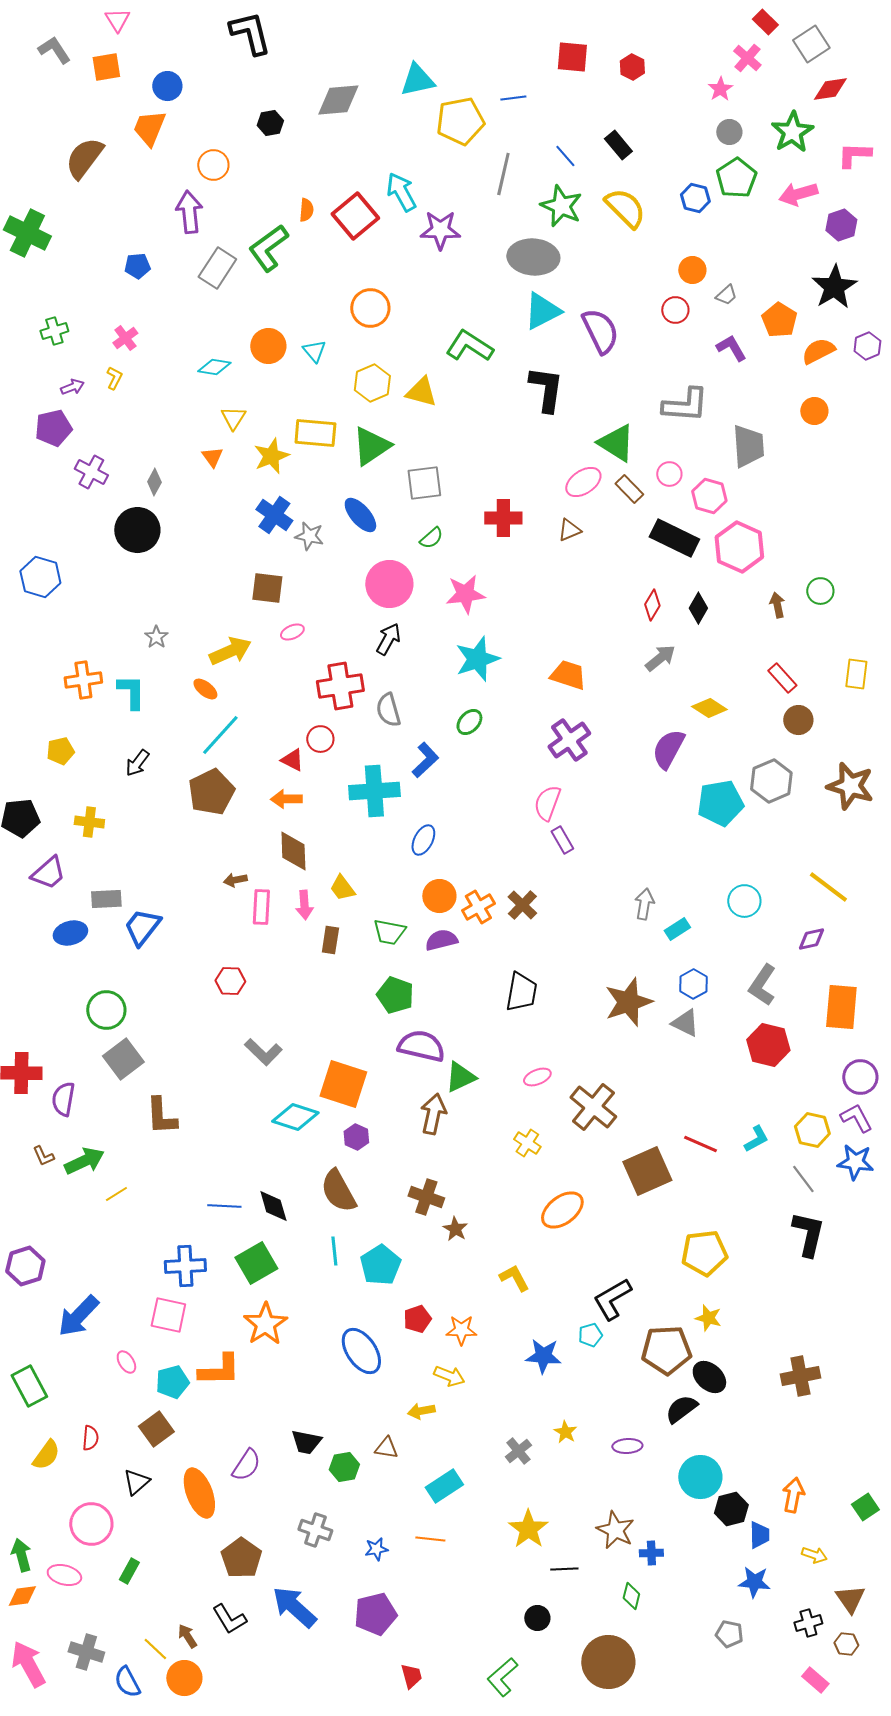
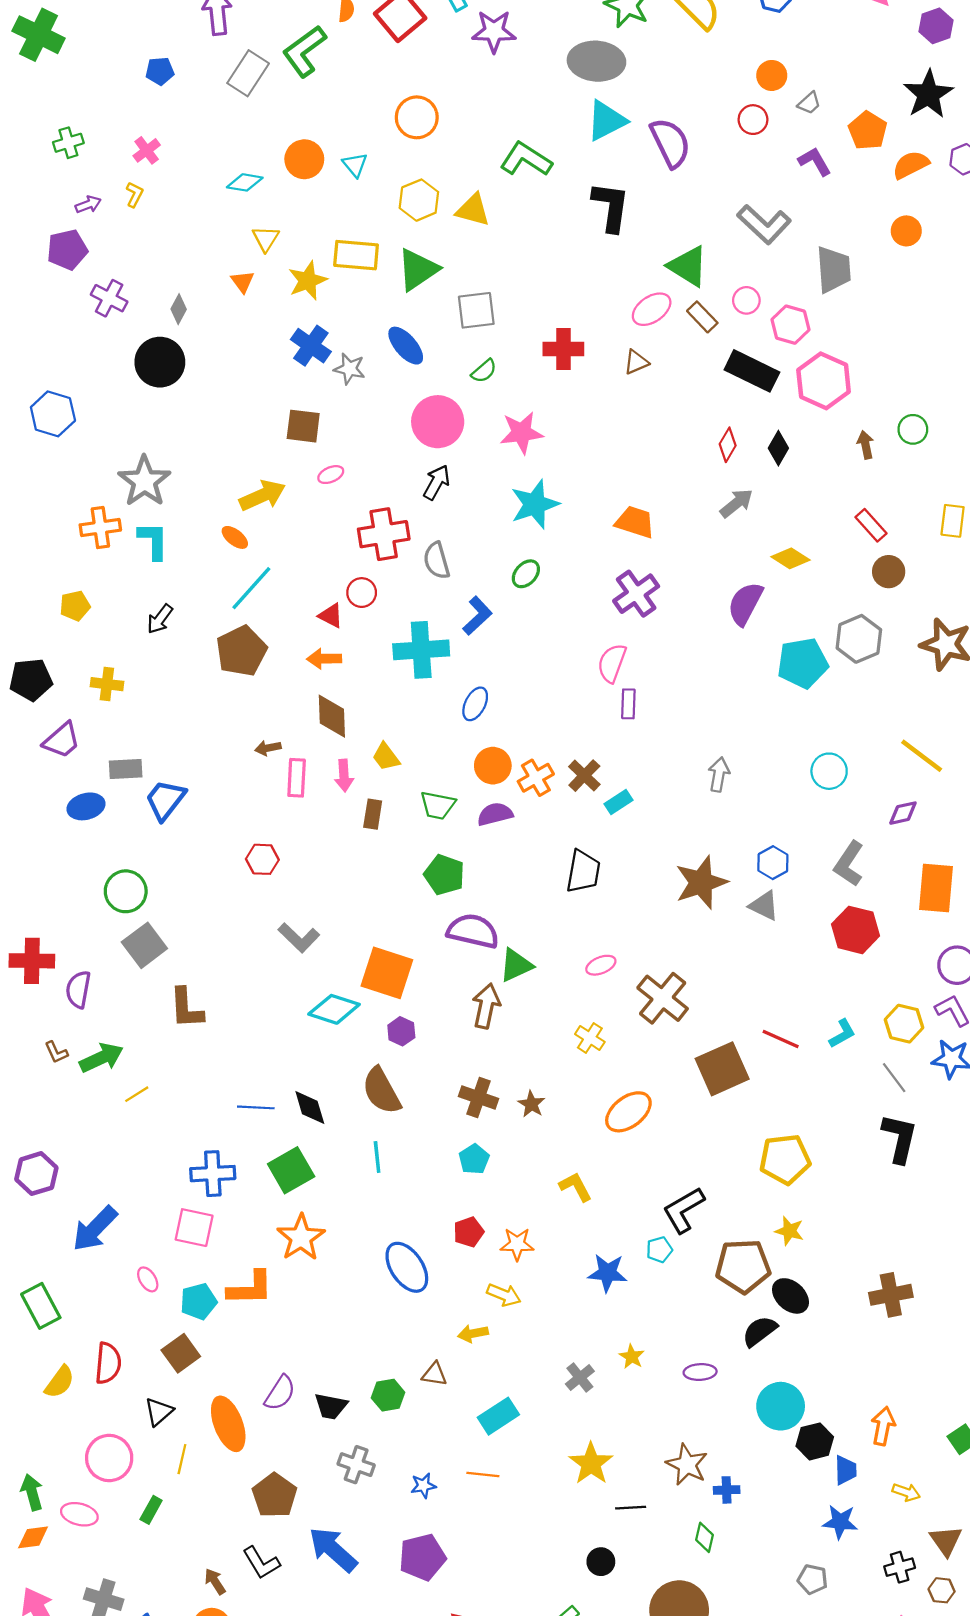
gray L-shape: (685, 405) -> (764, 224), turned 39
gray star: (156, 637) -> (144, 481), moved, size x2.0
purple rectangle: (562, 840) -> (628, 704), turned 32
cyan rectangle: (677, 929) -> (619, 802), moved
brown star: (455, 1229) -> (531, 1104), moved
cyan pentagon: (380, 1265) -> (474, 1159), moved, size x0.7
red semicircle: (90, 1438) -> (108, 1363), size x1.5
black trapezoid: (306, 1442) -> (331, 1406), moved
yellow line: (155, 1649) -> (182, 1459), moved, turned 60

